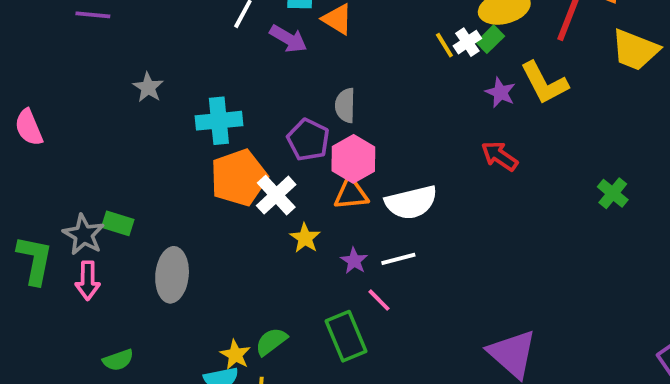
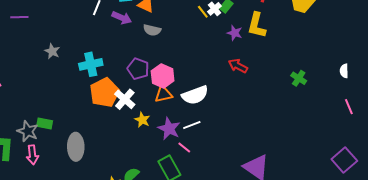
yellow L-shape: (544, 83) -> (257, 25), turned 48
gray semicircle: (345, 105) -> (152, 30), moved, turned -72
purple star: (354, 261) -> (169, 129), size x1.6

